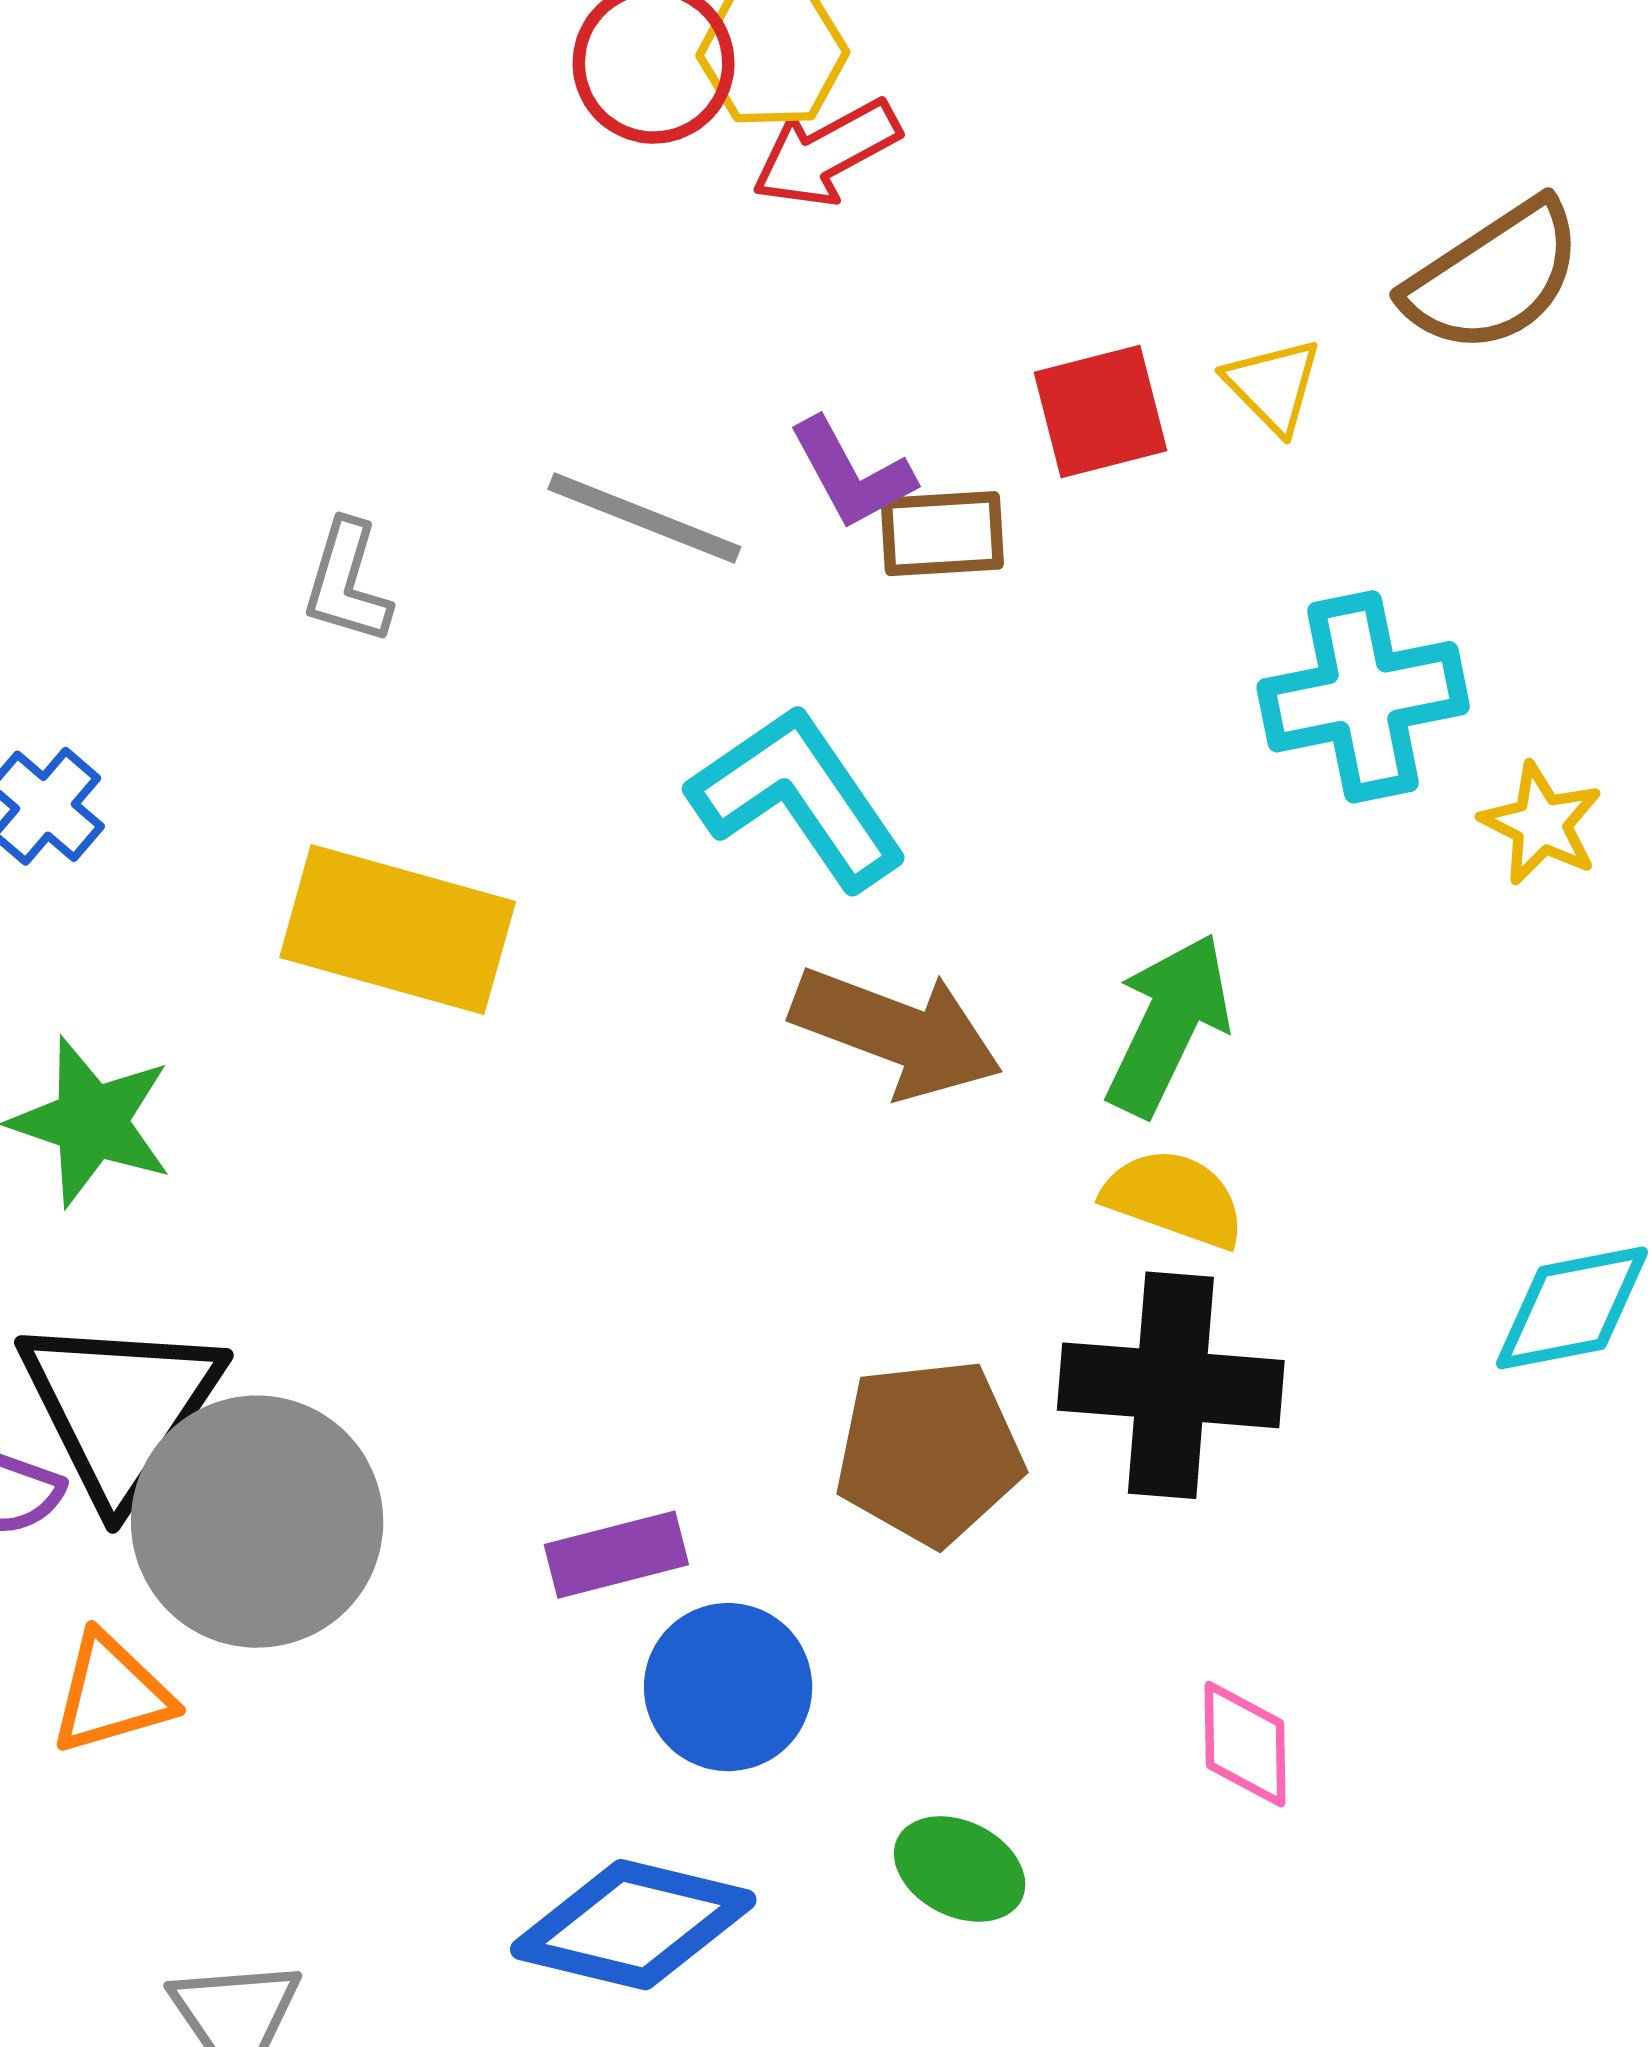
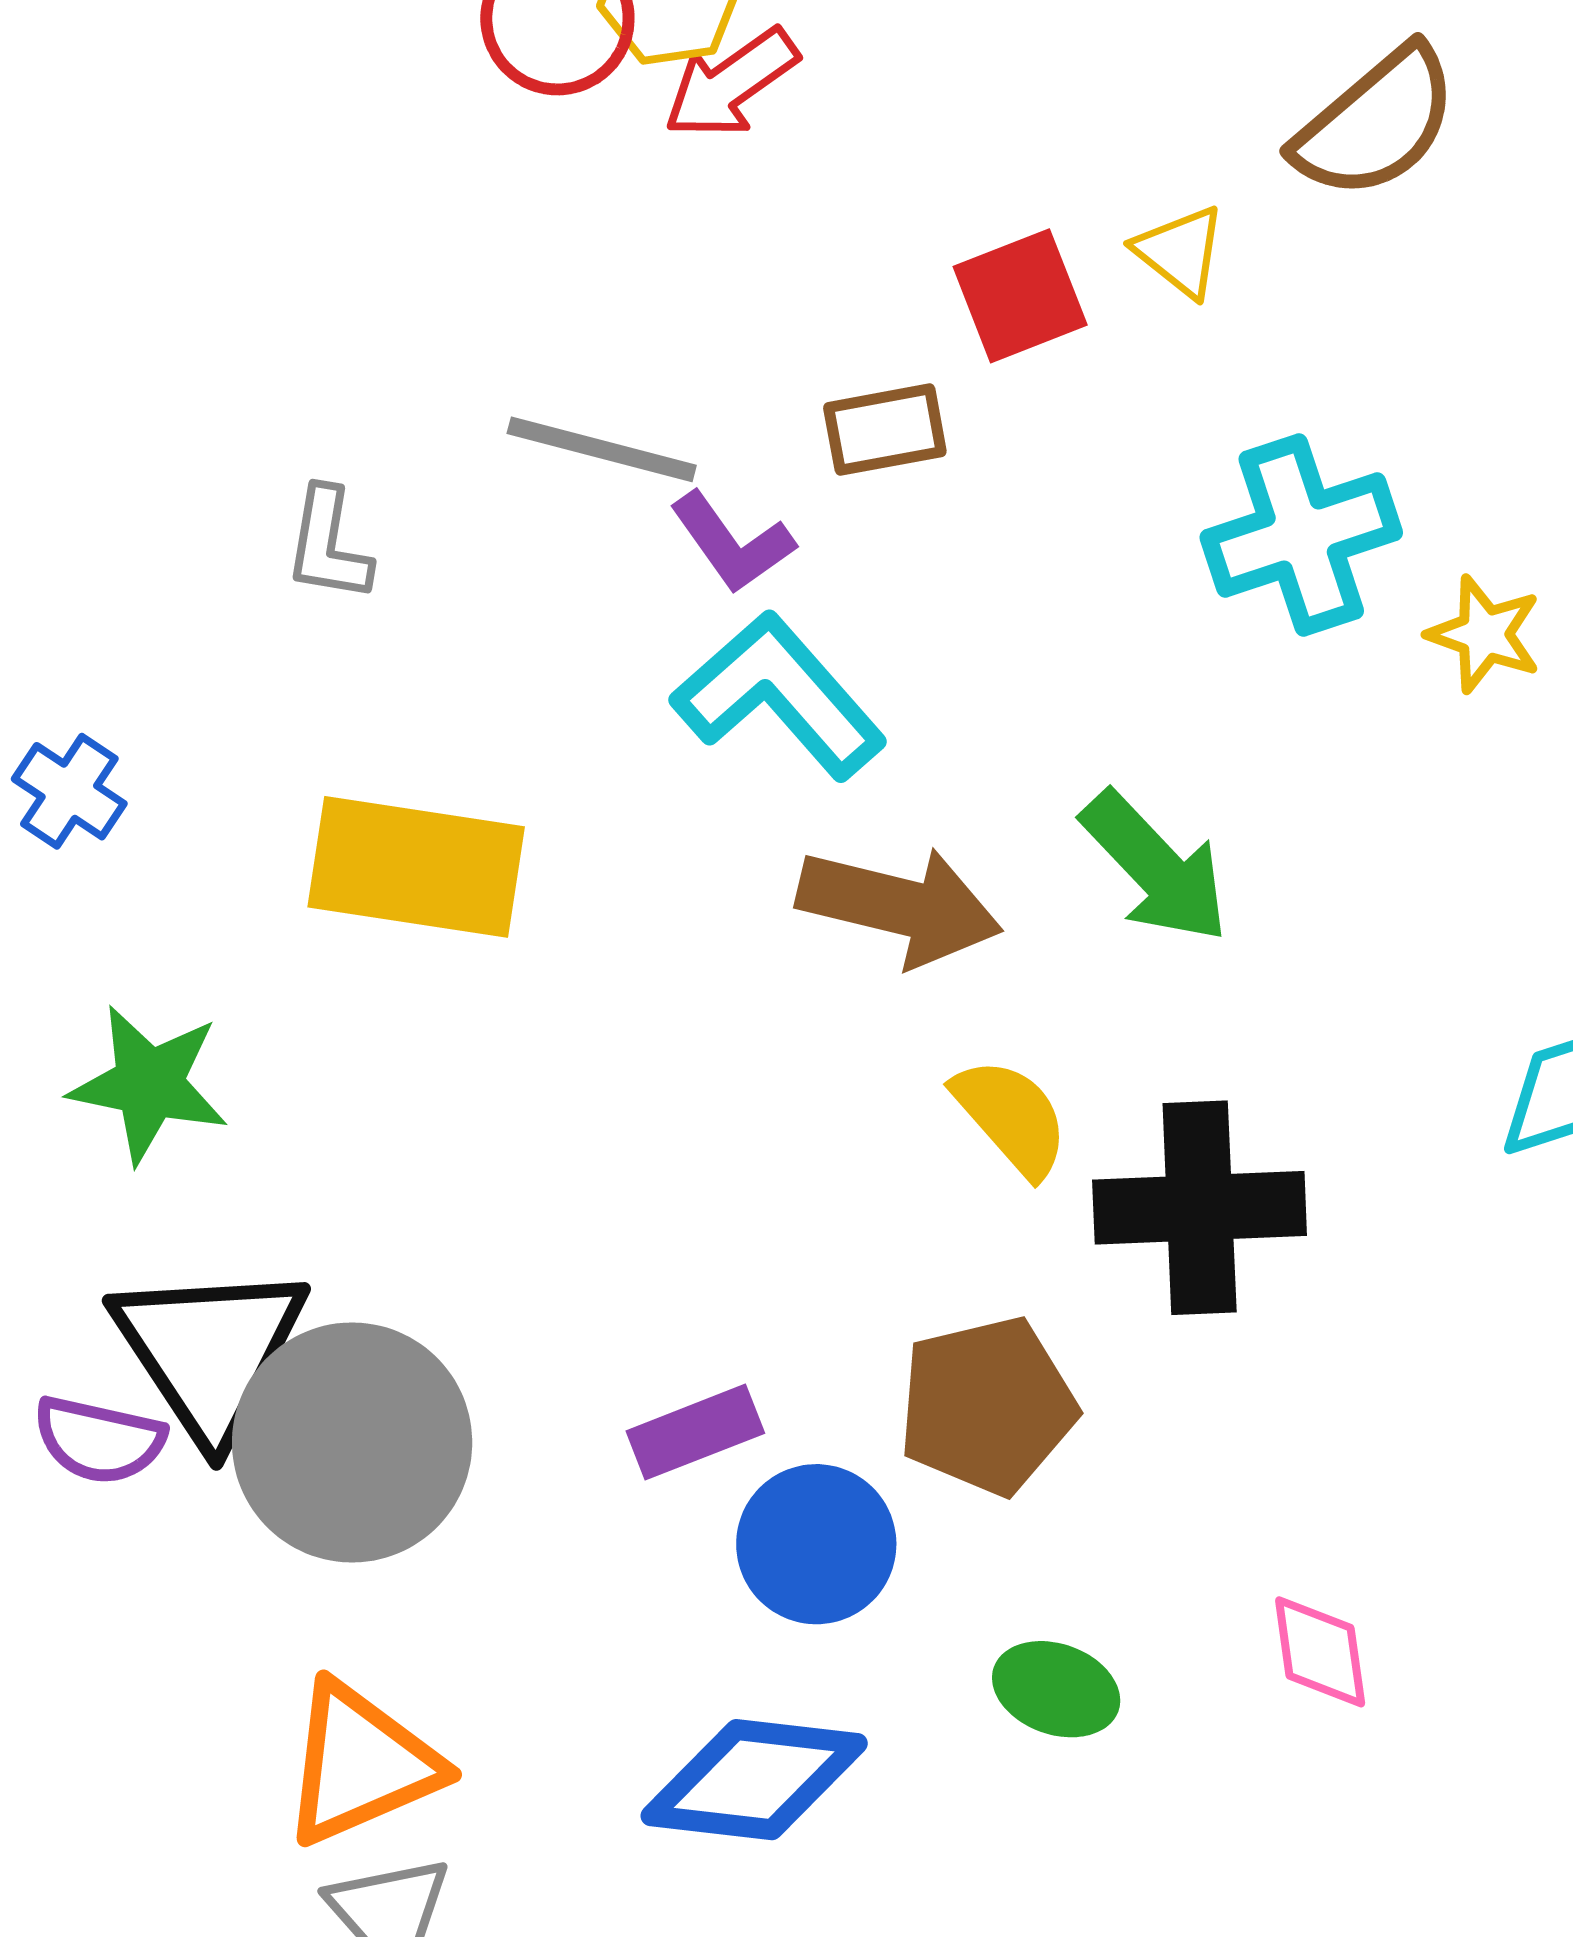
purple L-shape: (852, 474) -> (732, 543), moved
green arrow: (1168, 1025) -> (1155, 867), turned 118
yellow semicircle: (1174, 1198) -> (1011, 1117), moved, turned 36
brown pentagon: (929, 1452) -> (987, 1406), moved
orange triangle: (111, 1694) -> (361, 1764), moved, size x1.4
pink diamond: (1245, 1744) -> (1320, 1652), moved

